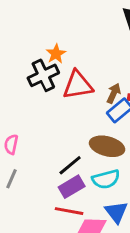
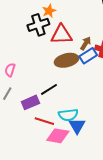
brown ellipse: (107, 146) -> (67, 60), moved, turned -35
cyan semicircle: (106, 179) -> (68, 115), moved
purple rectangle: (72, 187) -> (30, 102), moved

